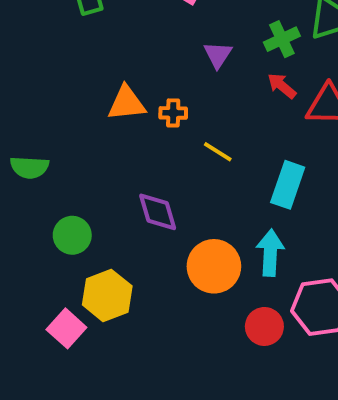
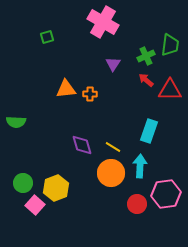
yellow line: (218, 152) -> (113, 147), moved
green circle: (72, 235) -> (23, 183), moved

